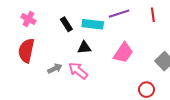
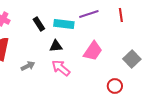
pink arrow: (78, 71) -> (61, 68), moved

